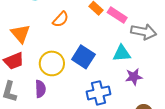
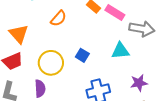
blue square: (83, 57) -> (82, 55), size x0.6
purple star: (134, 77) -> (139, 83), moved

